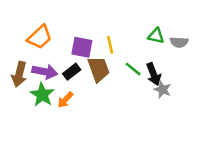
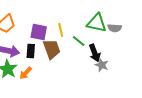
green triangle: (156, 36) -> (97, 23), size x1.5
green line: (133, 69) -> (79, 41), moved
black rectangle: (72, 72) -> (31, 51), turned -48

